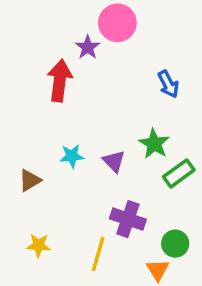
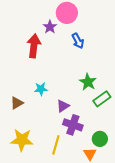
blue arrow: (168, 84) -> (78, 41), moved
purple triangle: (114, 161) -> (63, 106), moved, turned 40
yellow star: (39, 245) -> (22, 140), size x1.6

